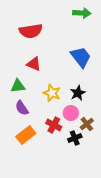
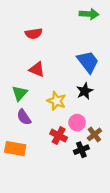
red semicircle: (31, 31) -> (34, 34), size x0.7
green triangle: (18, 86) -> (20, 93), turned -42
black star: (78, 93) -> (85, 91), moved
orange rectangle: (26, 135) -> (15, 149), moved, turned 48

